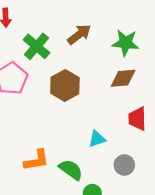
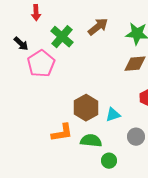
brown hexagon: (65, 85) -> (86, 108), moved
green semicircle: (71, 170) -> (91, 141), turned -30

